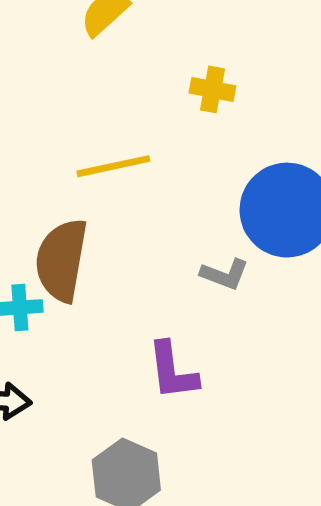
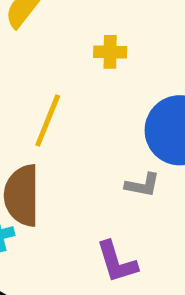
yellow line: (113, 166) -> (48, 120), turned -46

